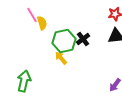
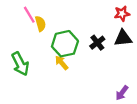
black cross: (83, 39) -> (97, 43), moved
green arrow: (24, 81) -> (20, 64), moved, turned 140

